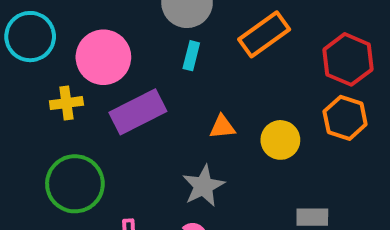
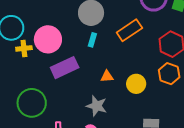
yellow cross: (66, 103) -> (24, 48), moved
gray star: (203, 186) -> (97, 106), turned -30

